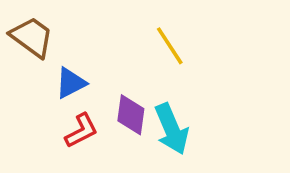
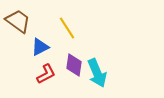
yellow line: (170, 46) -> (67, 28), moved

